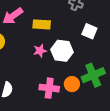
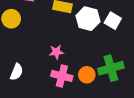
pink star: (40, 51) -> (56, 52), moved
white hexagon: (62, 51) -> (88, 19), moved

